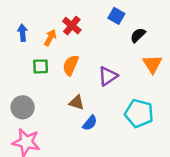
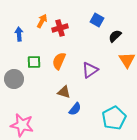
red cross: (72, 26) -> (60, 28), turned 35
orange arrow: (50, 38) -> (42, 21), moved
gray circle: (23, 107) -> (14, 79), moved
cyan pentagon: (139, 113) -> (114, 118), moved, turned 30

